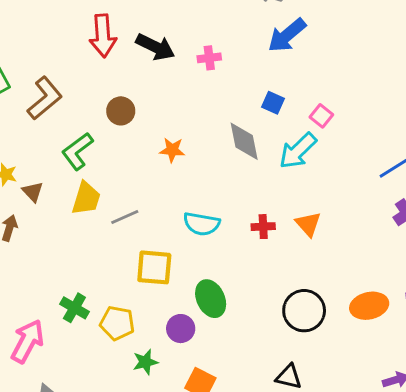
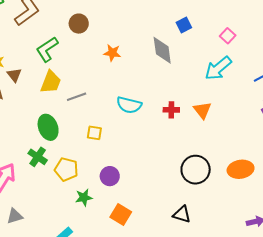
blue square: (273, 103) -> (184, 25), turned 35
pink square: (321, 116) -> (228, 36), moved
cyan arrow: (298, 151) -> (218, 68), moved
yellow square: (154, 267) -> (94, 133), size x0.6
green ellipse: (211, 299) -> (48, 127), moved

